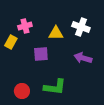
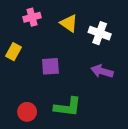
pink cross: (25, 26) -> (32, 17), moved
yellow triangle: (56, 33) -> (69, 23), moved, turned 35

